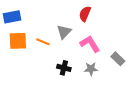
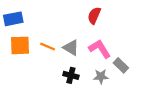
gray triangle: (64, 32) -> (71, 48), moved, turned -42
gray rectangle: (118, 59) -> (121, 65), moved

